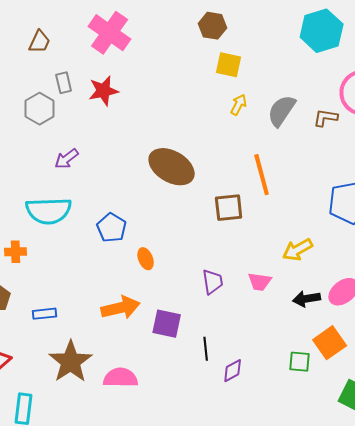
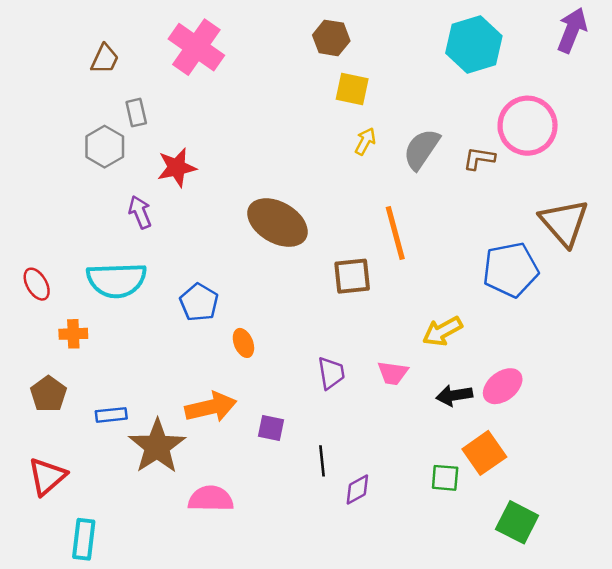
red star: (104, 91) -> (177, 168), moved
purple arrow: (67, 159) -> (140, 212), turned 105
purple square: (167, 324) -> (271, 428), size x0.7
brown star: (71, 362) -> (157, 446), moved

